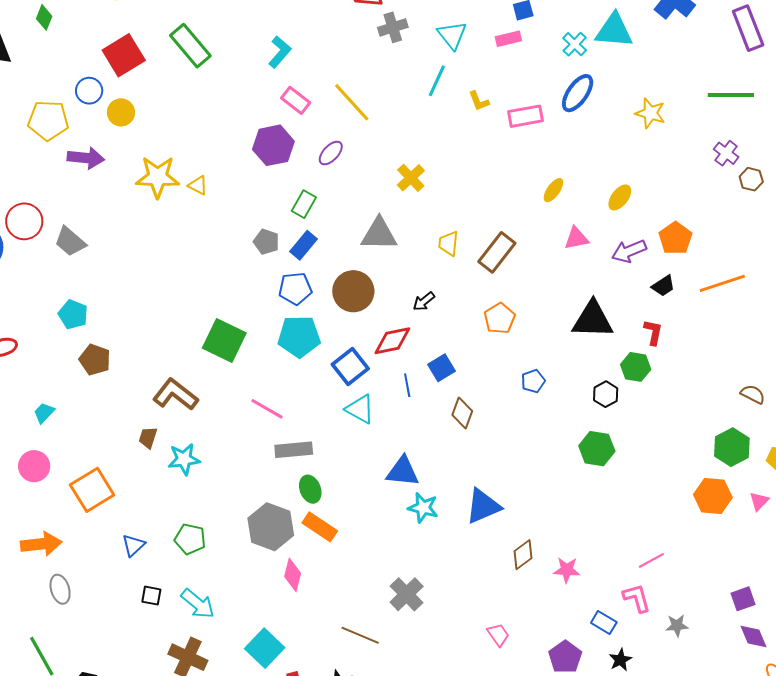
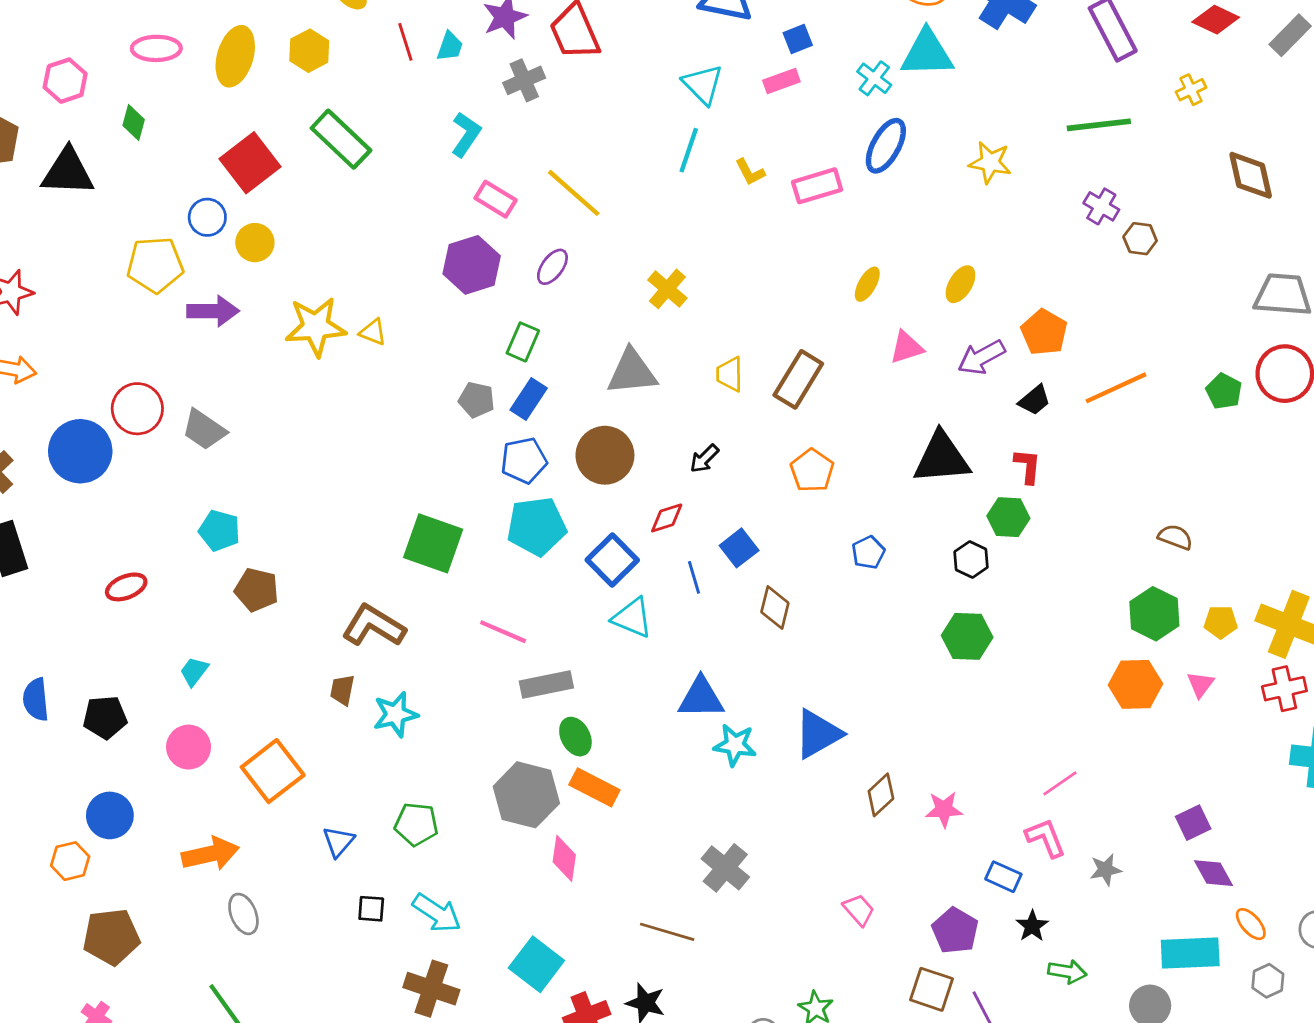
gray cross: (393, 27) -> (524, 80), moved
red diamond: (392, 341) -> (667, 518), size x0.7

